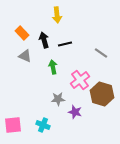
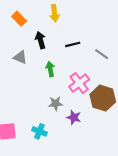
orange rectangle: (22, 33) -> (19, 19), moved
black line: (65, 44) -> (73, 44), moved

